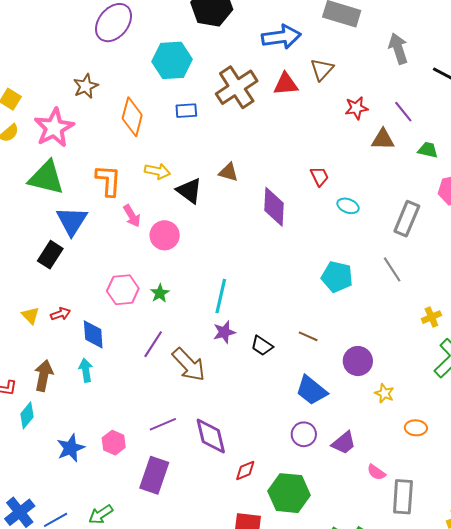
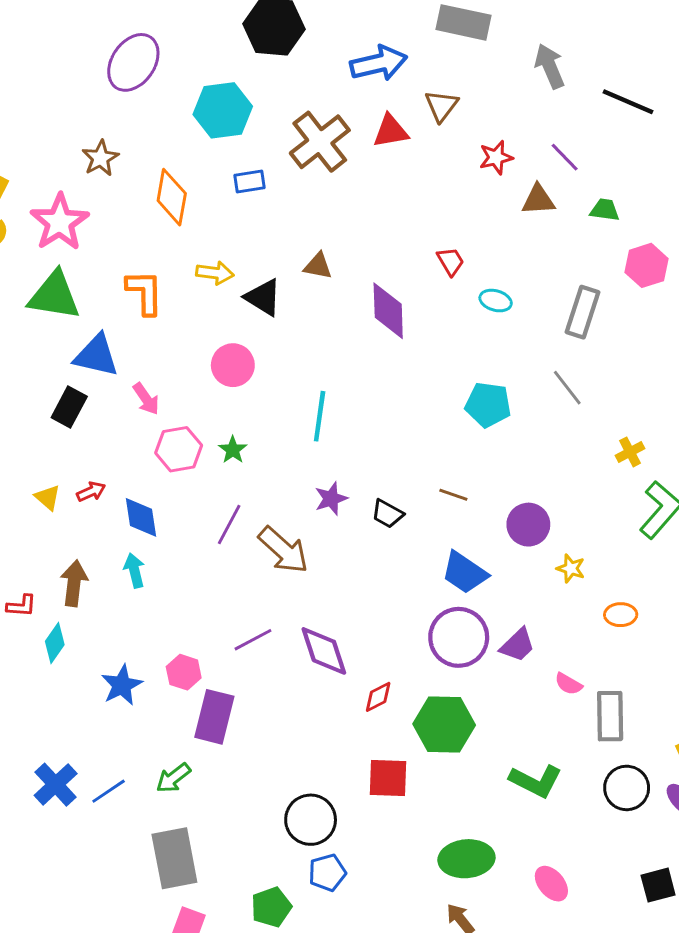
pink arrow: (132, 216) -> (146, 399), moved
blue triangle: (72, 221) -> (96, 355), turned -44
cyan line: (221, 296) -> (320, 416), moved
purple circle: (304, 434) -> (459, 637), size x1.6
purple rectangle: (154, 475) -> (214, 717), moved

